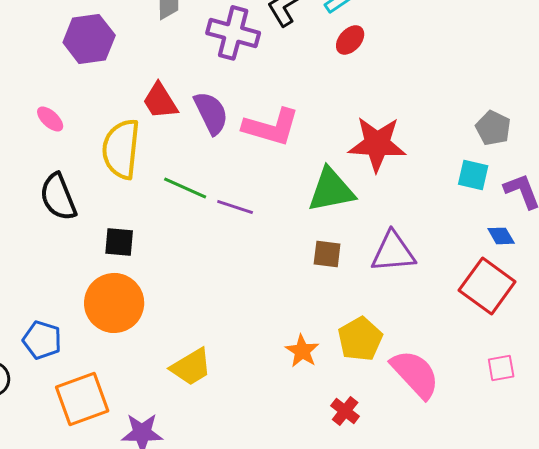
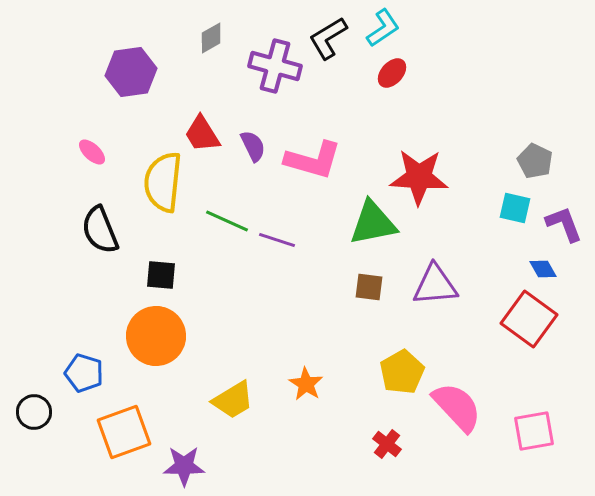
purple semicircle: (211, 113) -> (253, 146), size x0.7
orange star: (302, 351) -> (306, 384), moved
pink square: (501, 368) -> (534, 431), moved, size x1.5

